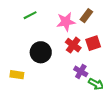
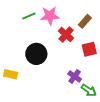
pink star: (66, 22) -> (50, 16), moved
red cross: (73, 45) -> (66, 35), moved

